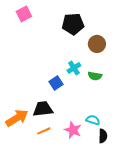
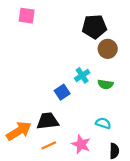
pink square: (24, 14) -> (27, 16), turned 35
black pentagon: (73, 24) -> (94, 27), moved
cyan semicircle: (93, 120) -> (103, 123), moved

